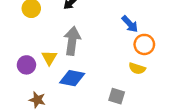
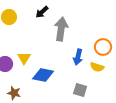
blue arrow: (130, 24) -> (78, 57), moved, turned 56
gray arrow: (72, 41) -> (61, 29), moved

